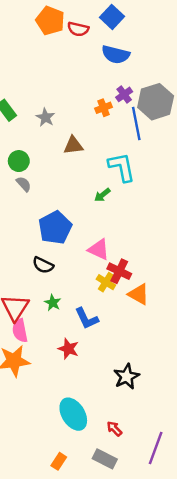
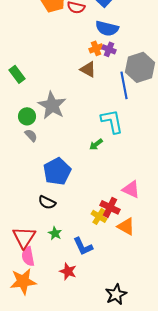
purple cross: (124, 94) -> (109, 49), moved, turned -32
orange cross: (104, 108) -> (96, 48), moved
gray star: (45, 117) -> (52, 105), moved, size x1.8
brown triangle: (73, 145) -> (88, 69), moved, turned 36
pink triangle: (99, 249) -> (131, 189), moved

